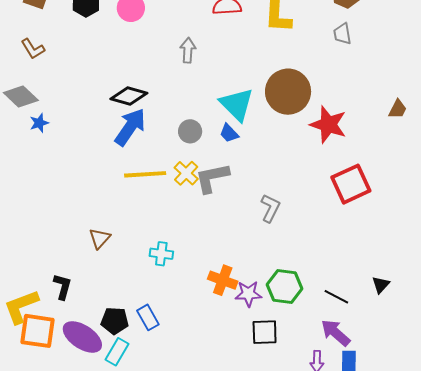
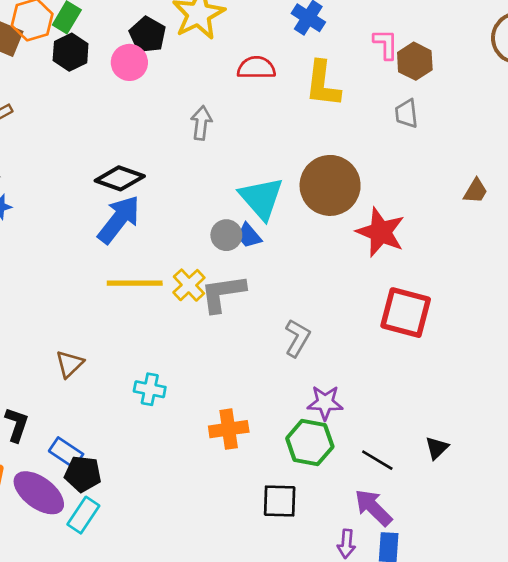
brown trapezoid: (398, 109) -> (476, 191), moved
gray circle: (190, 131) -> (226, 235), moved
red square: (351, 184) -> (406, 313), turned 36
orange cross: (223, 280) -> (229, 429), turned -32
purple star: (248, 294) -> (325, 403), moved
blue rectangle: (148, 317) -> (66, 453), moved, turned -30

